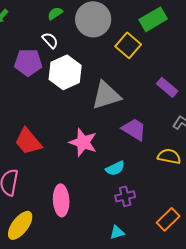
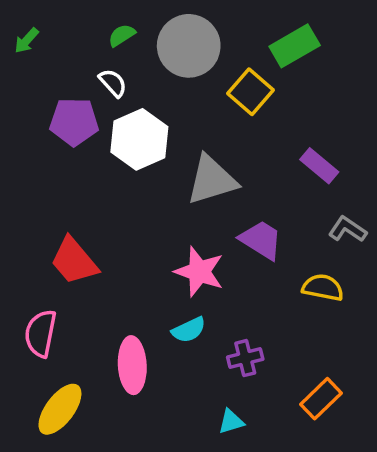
pink star: (83, 142) -> (199, 272), moved
cyan semicircle: (115, 168) -> (189, 330), moved

